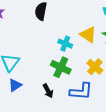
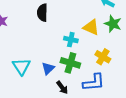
blue triangle: (15, 85) -> (48, 68), moved

